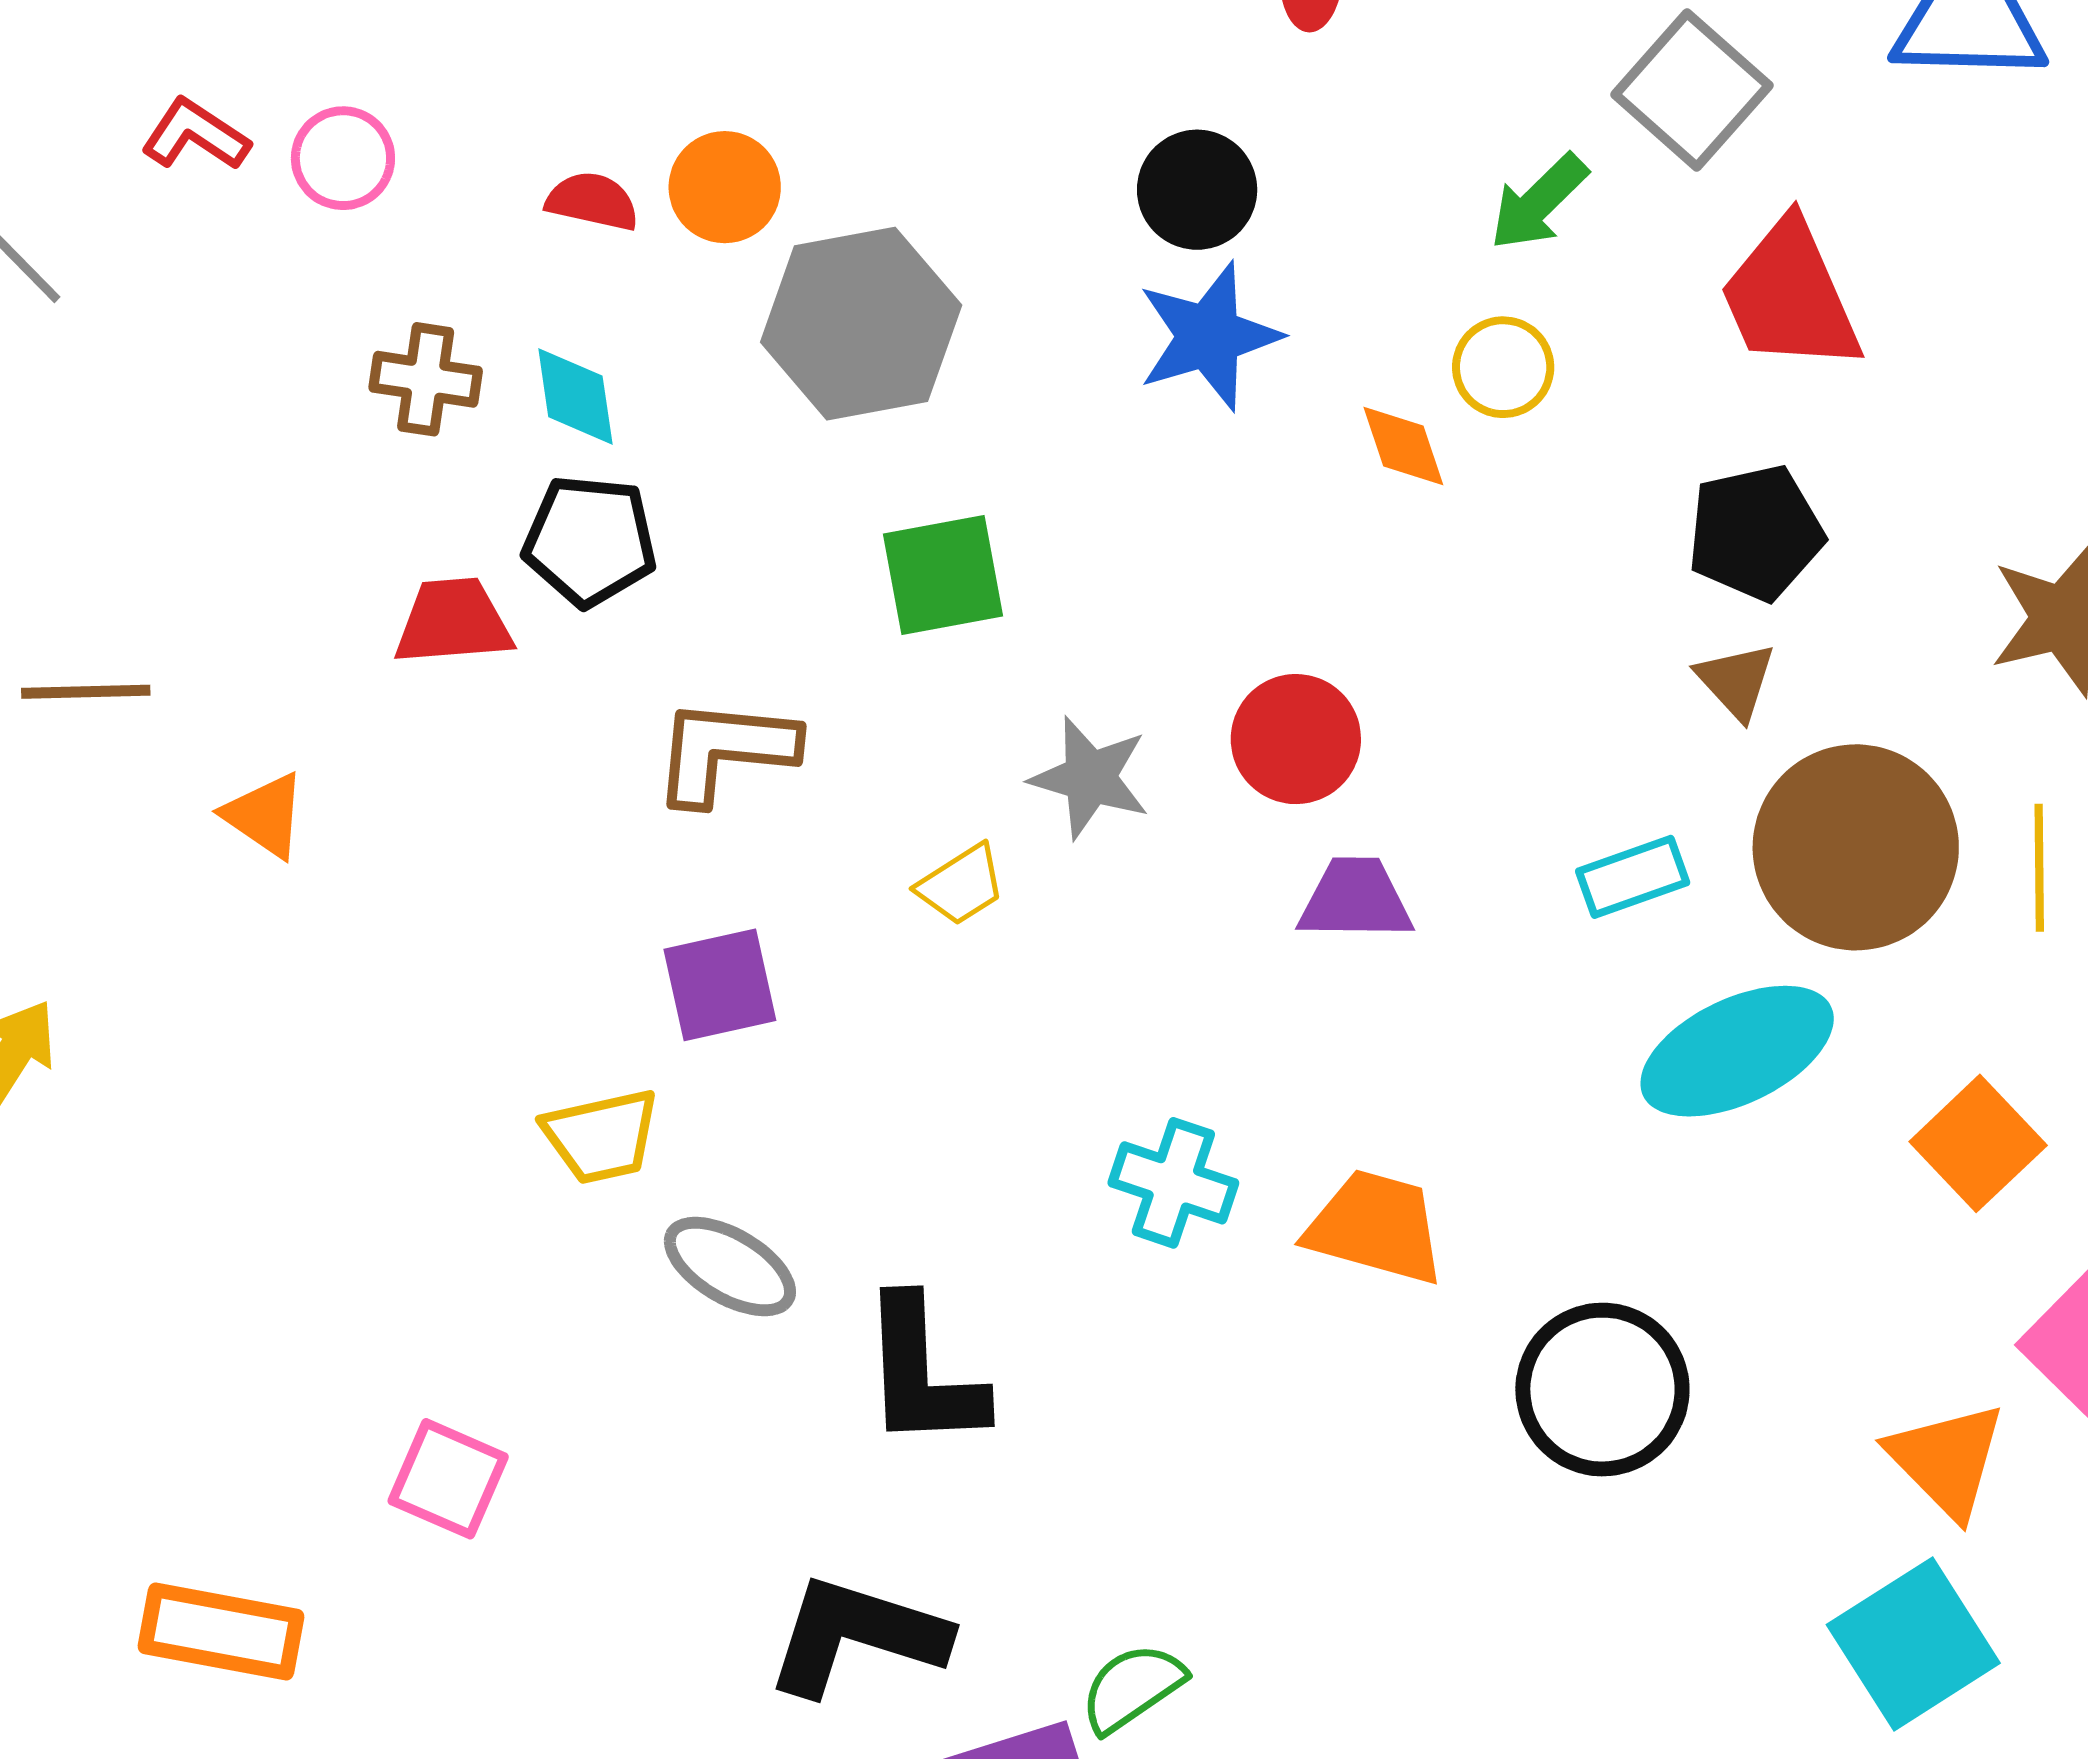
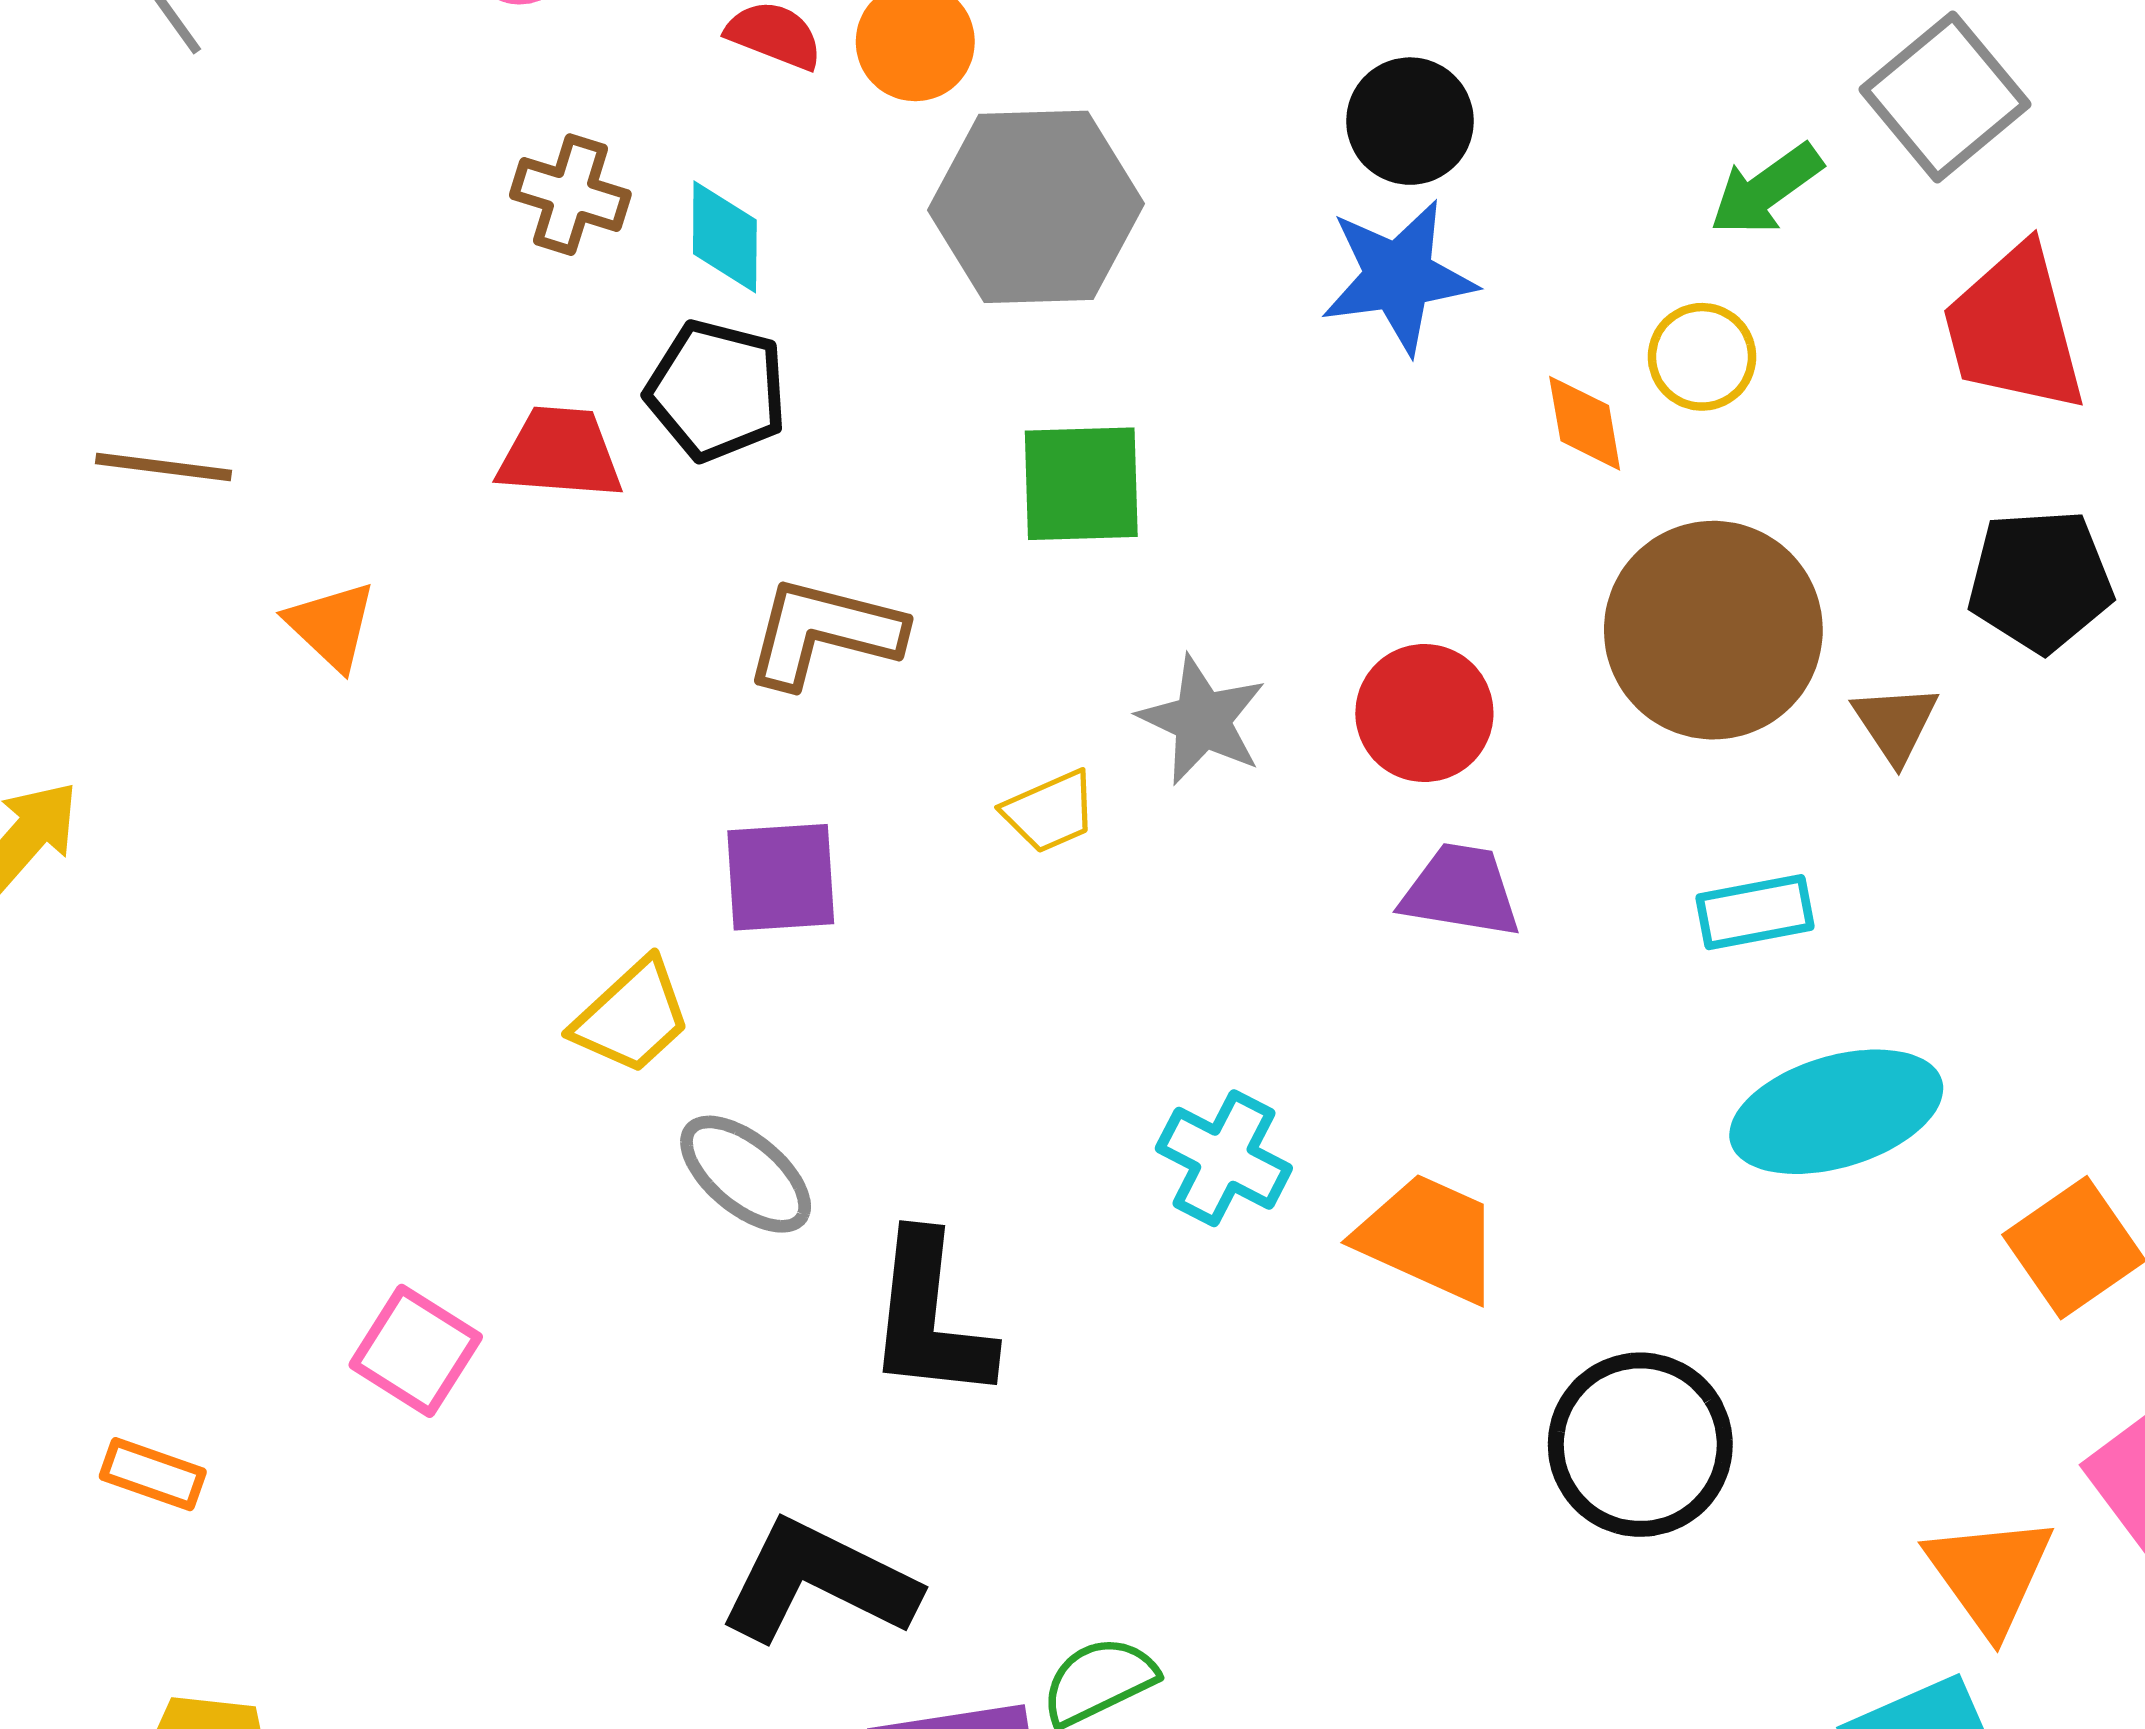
black pentagon: (1755, 533) -> (2040, 581), moved
brown circle: (1856, 847) -> (1713, 630), moved
yellow trapezoid: (601, 1136) -> (632, 1017), turned -39
orange rectangle: (221, 1631) -> (153, 1474), size x0.6

